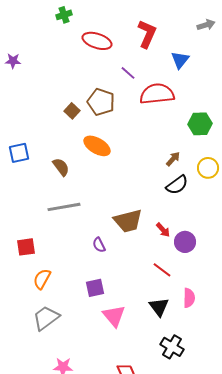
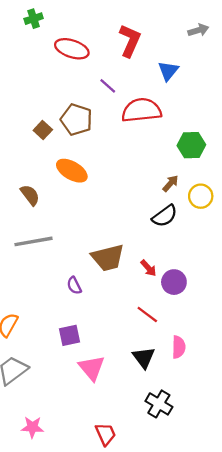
brown arrow: (173, 159) -> (170, 183), moved

